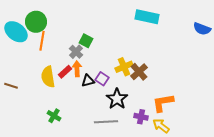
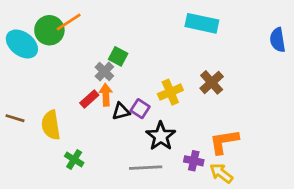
blue semicircle: (202, 29) -> (278, 40), turned 60
orange line: (42, 41) -> (69, 22), moved, turned 48
brown cross: (139, 72) -> (212, 82), moved
yellow semicircle: (48, 77) -> (51, 125), moved

